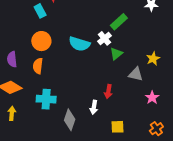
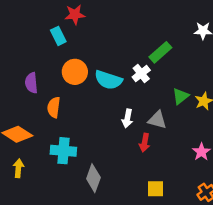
orange circle: (41, 41) -> (75, 72), moved
green triangle: (116, 54) -> (180, 96), moved
purple semicircle: (12, 59) -> (31, 83), moved
gray triangle: (136, 74) -> (157, 120), moved
white arrow: (94, 107) -> (127, 118), moved

